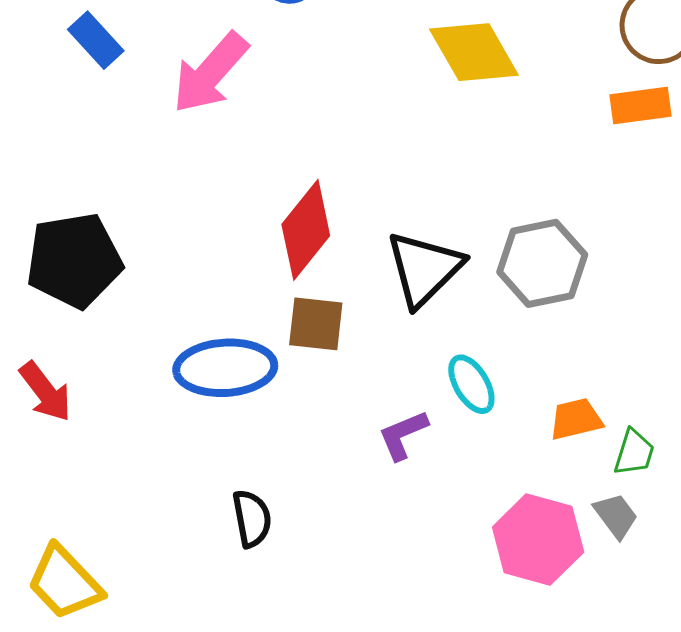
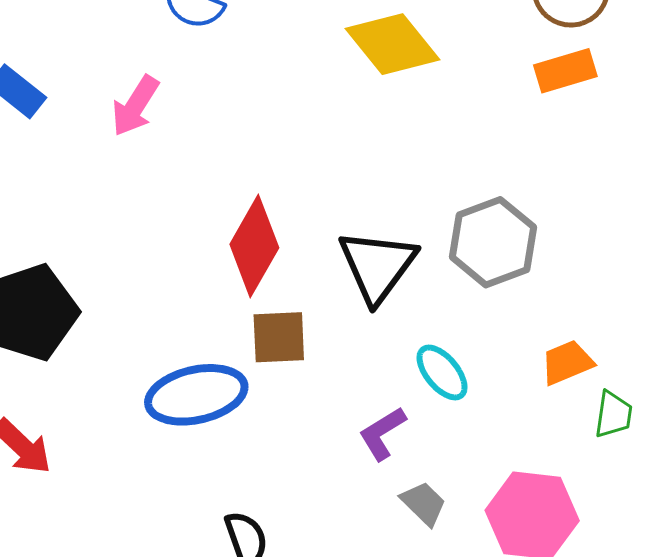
pink arrow: (210, 73) -> (135, 106), size x0.7
orange trapezoid: (576, 419) -> (567, 362), moved
gray trapezoid: (616, 516) -> (424, 503), moved

